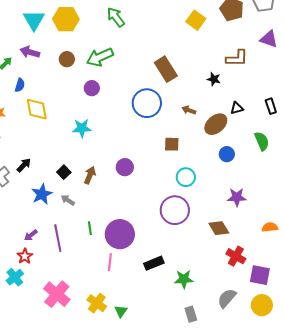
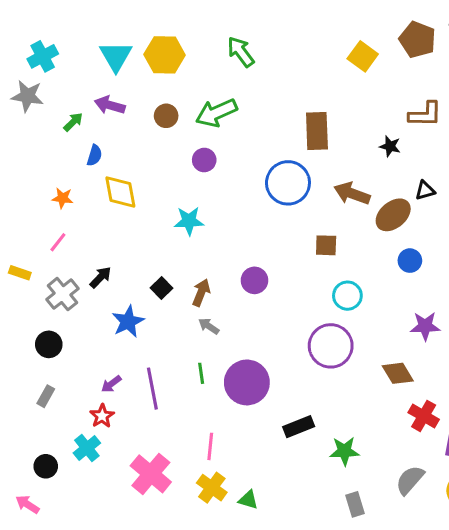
brown rectangle: (166, 69) -> (317, 131), turned 30
brown arrow: (189, 110) -> (352, 194), size x1.6
gray arrow: (68, 200) -> (209, 326), moved
pink line: (110, 262) -> (210, 446), moved
green triangle: (121, 311) -> (248, 500), turned -48

